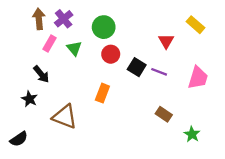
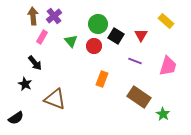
green circle: (104, 27) -> (98, 24), moved
green triangle: (74, 48) -> (71, 41), moved
black square: (137, 67) -> (116, 36), moved
orange rectangle: (102, 93) -> (102, 79), moved
brown rectangle: (164, 114) -> (139, 97), size x1.6

